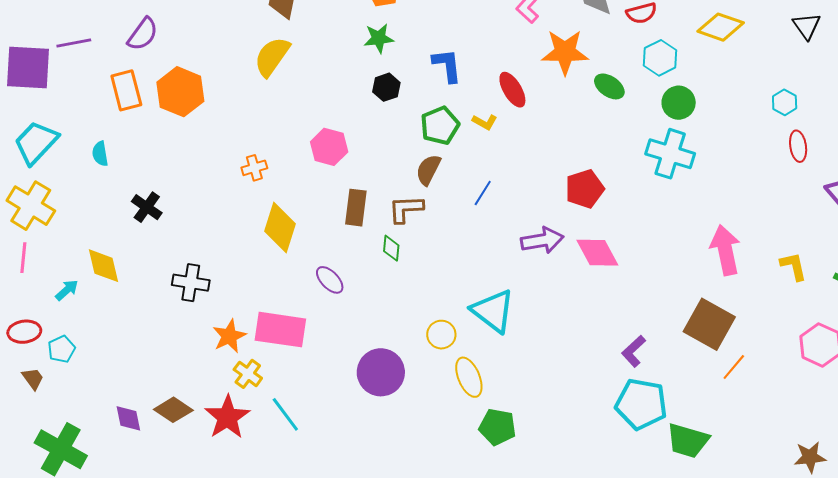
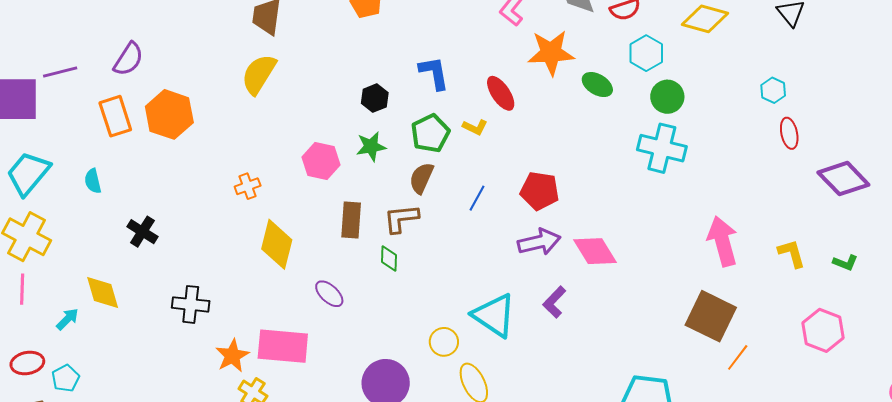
green star: (379, 38) -> (371, 146), moved
red pentagon: (585, 189) -> (540, 191), moved, turned 30
purple L-shape: (634, 351) -> (554, 302), moved

